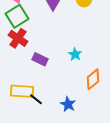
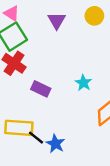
blue star: (68, 104) -> (55, 144), moved

